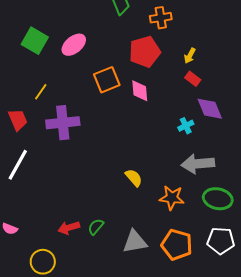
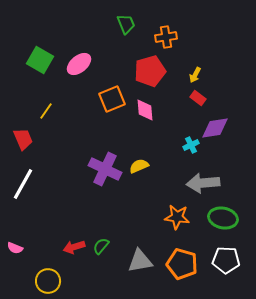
purple diamond: (210, 109) -> (215, 128), turned -76
purple cross: (63, 123) -> (105, 169), moved, turned 32
yellow semicircle: (134, 178) -> (139, 166), moved, turned -72

